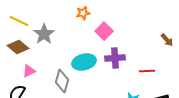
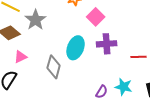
cyan ellipse: (84, 62) -> (76, 48), turned -55

